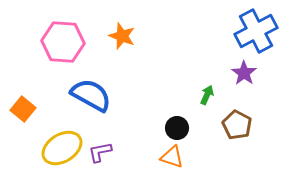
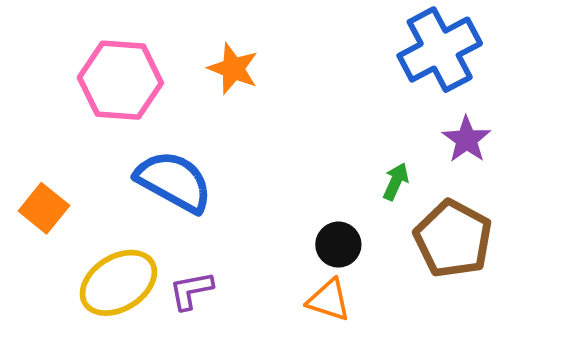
blue cross: (256, 31) -> (440, 50), moved
brown pentagon: (237, 125) -> (453, 239), size x1.4

